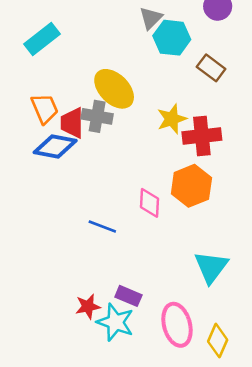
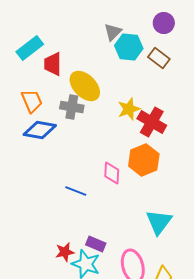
brown rectangle: (211, 68) -> (159, 58), moved
red trapezoid: (72, 123) -> (53, 64), moved
red cross: (202, 136) -> (152, 122), turned 36

